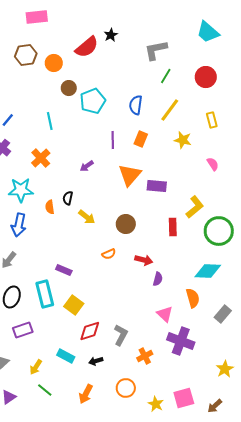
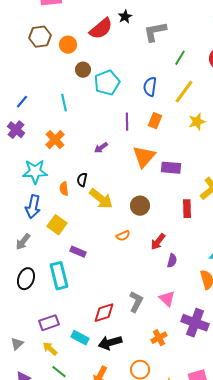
gray L-shape: (156, 50) -> (155, 32), moved
yellow star: (183, 140) -> (197, 122), turned -30
yellow arrow: (87, 217) -> (101, 199), size x1.4
red arrow: (144, 260) -> (158, 242), turned 114
yellow square: (74, 305) -> (57, 225), moved
pink triangle: (165, 314) -> (167, 299), moved
purple rectangle: (23, 330) -> (49, 323), moved
gray L-shape: (121, 335) -> (136, 302), moved
black arrow: (96, 361) -> (110, 343), size x1.6
yellow arrow: (36, 367) -> (50, 349), turned 98

